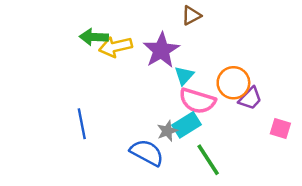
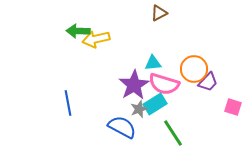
purple star: (161, 50) -> (134, 85), moved
cyan triangle: (184, 76) -> (153, 63), turned 42

